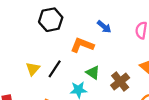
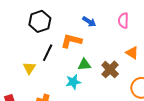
black line: (55, 69) -> (48, 53), moved
green triangle: (93, 72) -> (84, 64), turned -32

